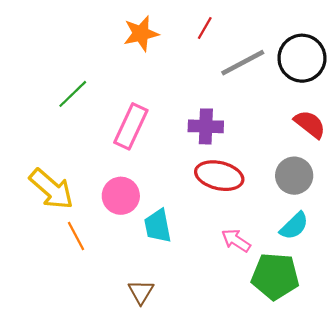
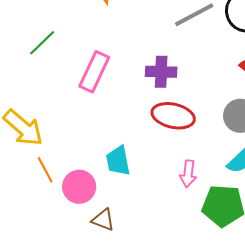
pink circle: (121, 196) -> (79, 187), moved
pink arrow: (236, 240) -> (188, 174), turned -116
brown triangle: (141, 292) -> (103, 220), turned -40

